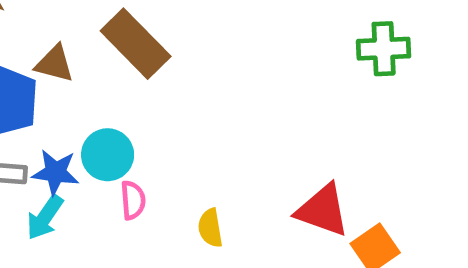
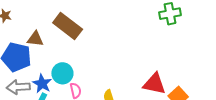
blue star: (56, 172) -> (42, 84), turned 30

